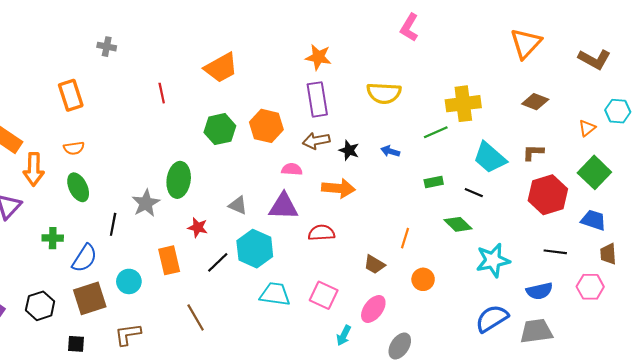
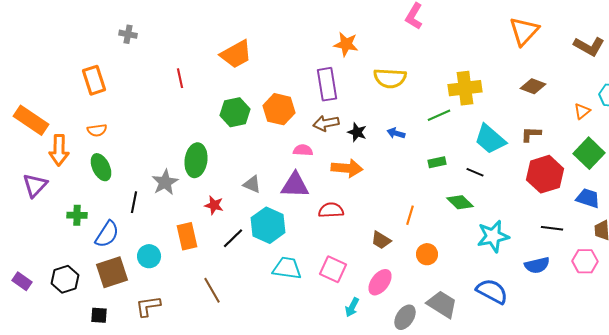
orange star: (318, 57) -> (346, 44), moved
blue semicircle: (492, 318) -> (492, 291), turned 60
gray trapezoid: (536, 331) -> (442, 304), moved, turned 40

